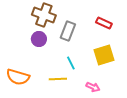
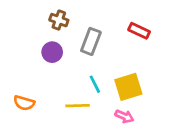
brown cross: (44, 15) -> (59, 20), size x0.6
yellow square: (104, 55) -> (128, 87), moved
orange semicircle: (18, 77) -> (24, 103), size x0.7

